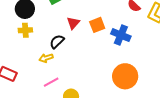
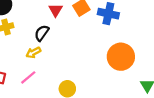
pink line: (51, 82) -> (28, 77), moved

